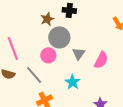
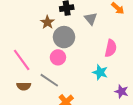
gray triangle: (79, 54) -> (91, 19), moved
cyan star: (73, 82) -> (100, 72), moved

